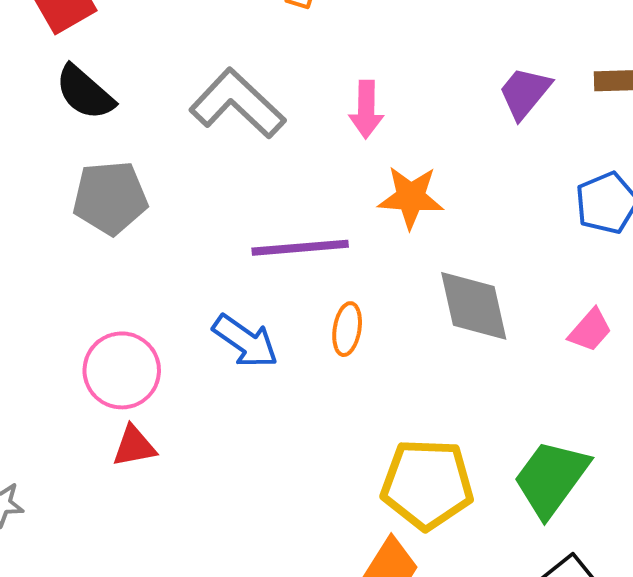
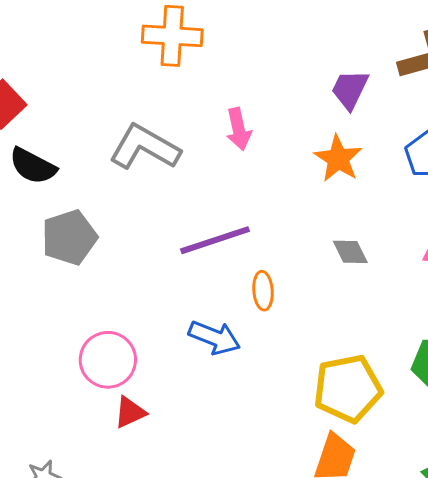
orange star: (411, 197) -> (338, 159), moved, turned -30
gray diamond: (474, 306) -> (350, 252), size x0.6
blue arrow: (245, 341) -> (214, 338), moved

